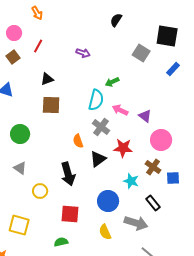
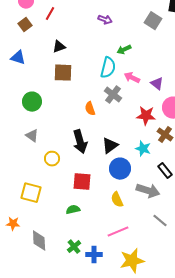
purple arrow: (83, 53) -> (105, 20), moved
red star: (123, 148) -> (146, 116), moved
black triangle: (98, 159) -> (110, 146), moved

